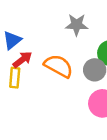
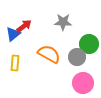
red arrow: (22, 60) -> (24, 26), moved

